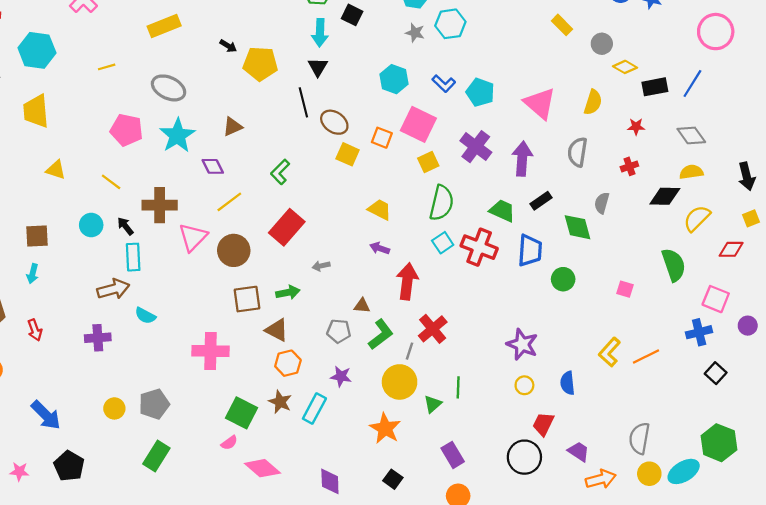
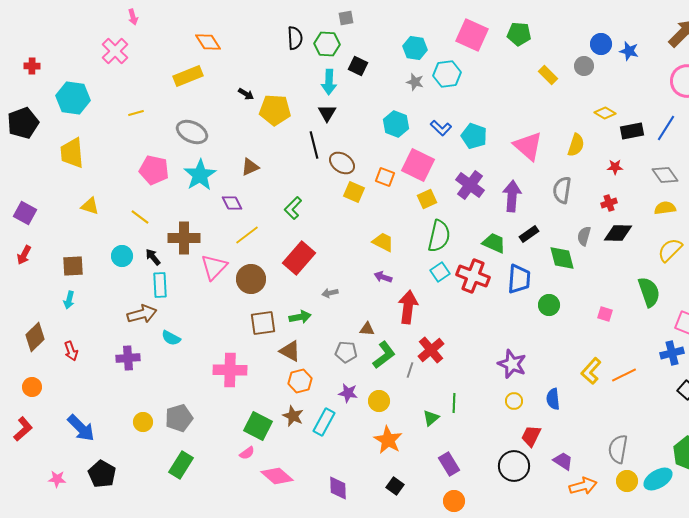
gray circle: (602, 44) -> (584, 66), moved
black diamond: (665, 196) -> (618, 233), moved
yellow circle: (400, 382) -> (379, 401), moved, size x0.7

